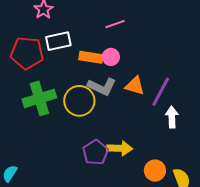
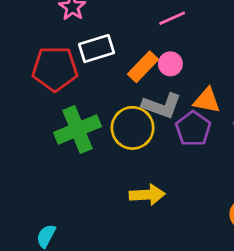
orange rectangle: (91, 57) -> (143, 67), turned -50
yellow arrow: (120, 148) -> (147, 195), moved
purple pentagon: (96, 152) -> (193, 129), moved

